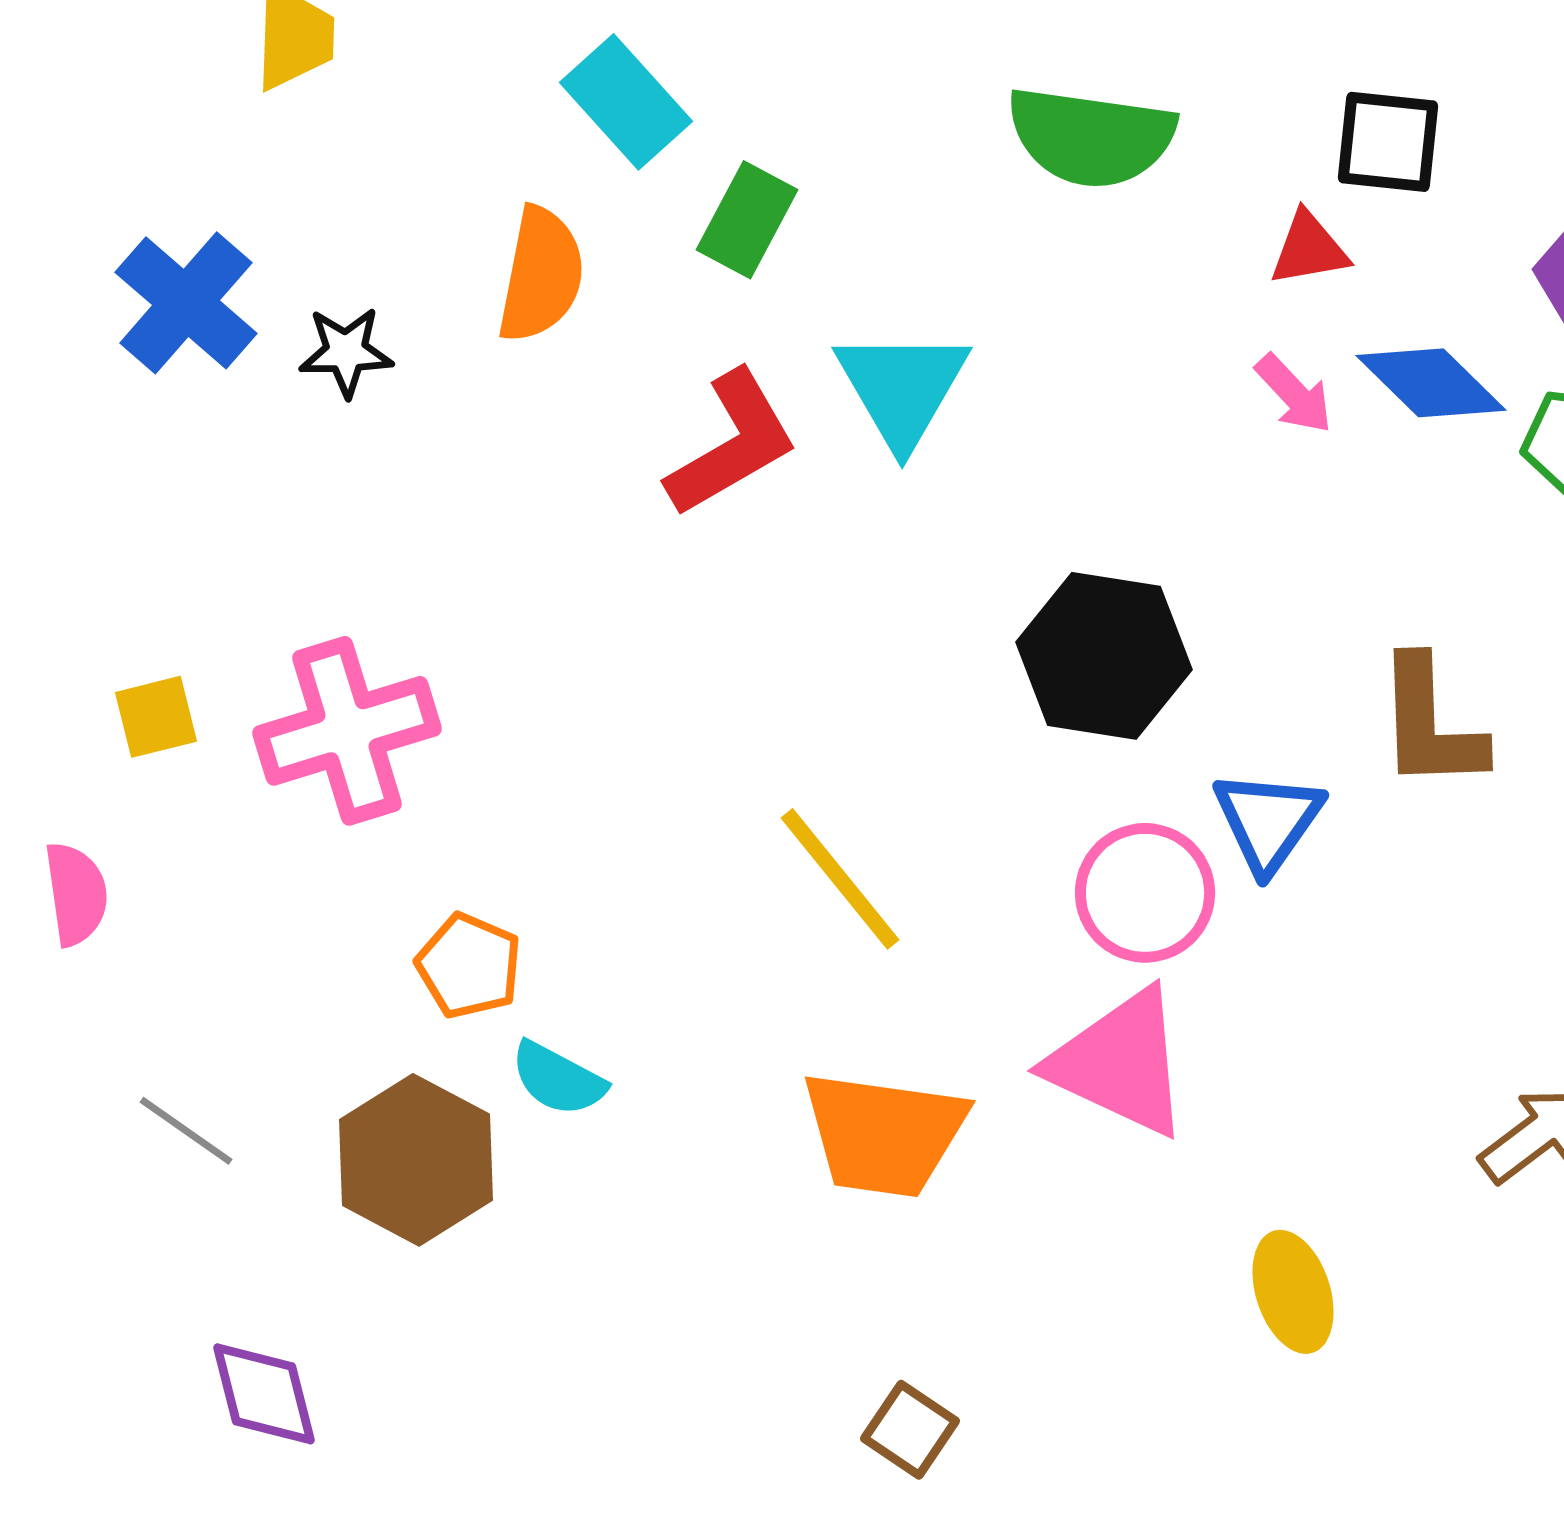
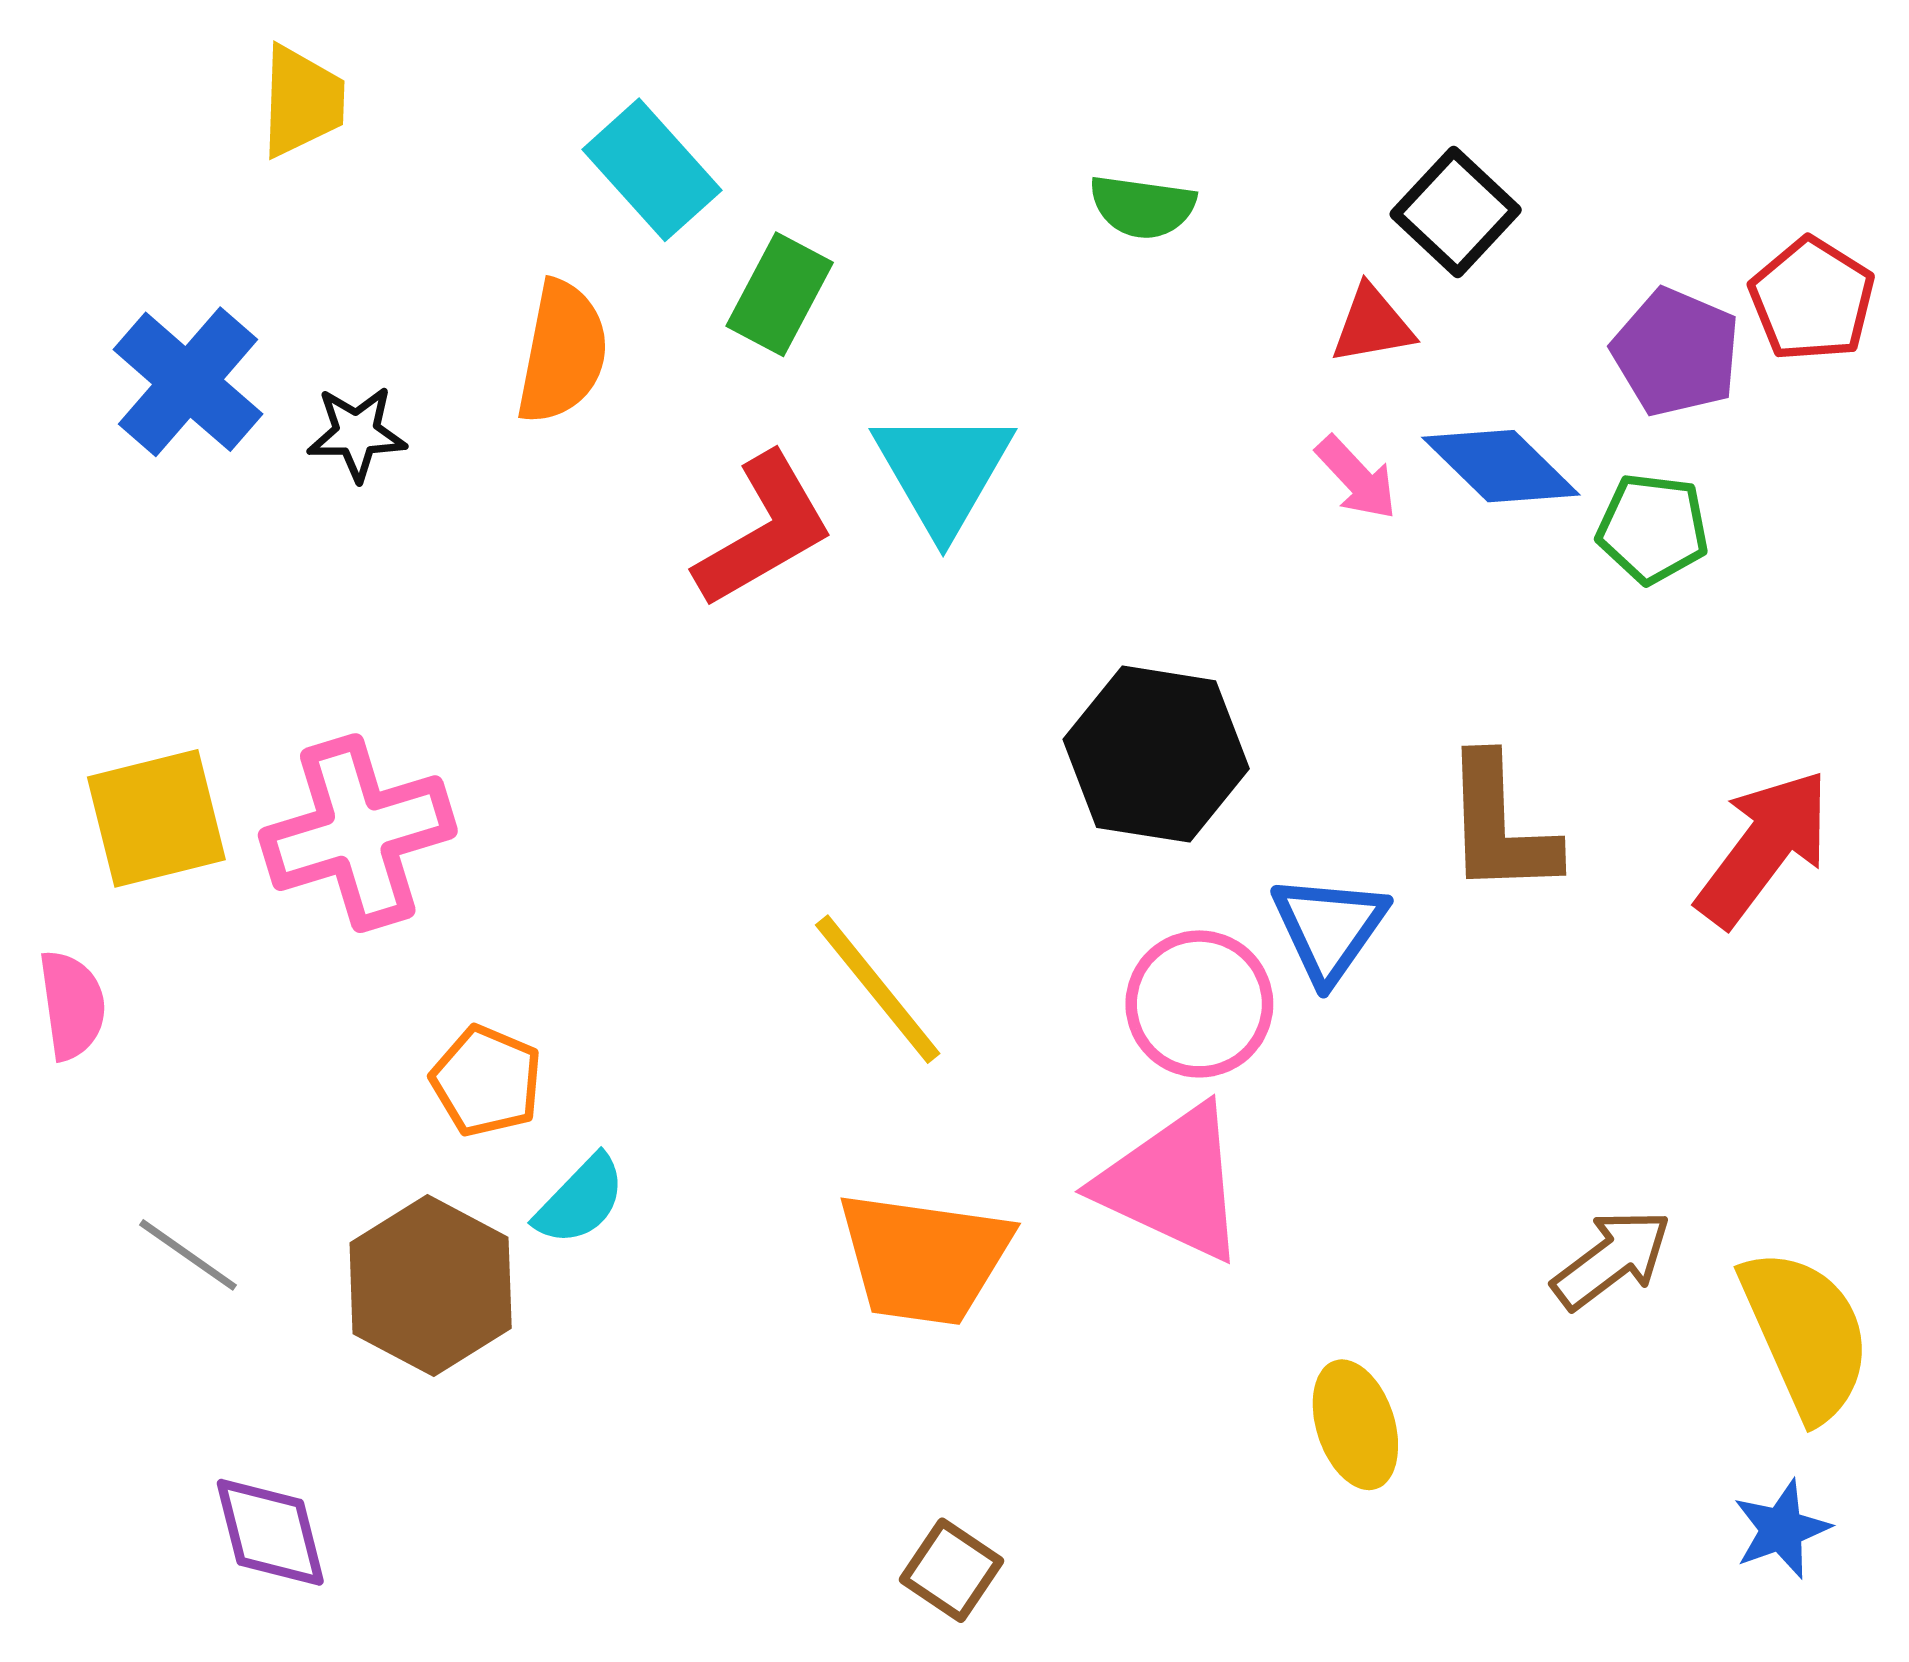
green semicircle: (1091, 137) -> (1142, 207), size x0.6
black square: (1388, 142) -> (1456, 212), turned 37
yellow square: (156, 717) -> (156, 818), size x1.6
cyan semicircle: (558, 1079) -> (580, 1200), turned -74

